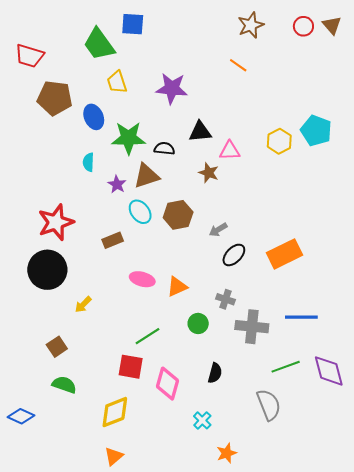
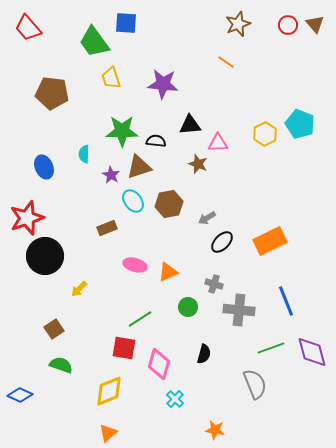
red trapezoid: (29, 56) -> (28, 28), moved, turned 32
blue ellipse: (94, 117) -> (44, 167), moved
red star: (56, 222) -> (27, 218), moved
blue line: (301, 317) -> (286, 301), turned 68
cyan cross: (202, 420) -> (175, 399), moved
orange star: (227, 453) -> (215, 430), turned 30

